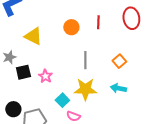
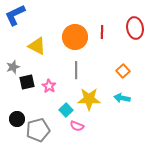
orange circle: (71, 27) -> (75, 37), size x1.6
gray line: (85, 60) -> (76, 70), moved

